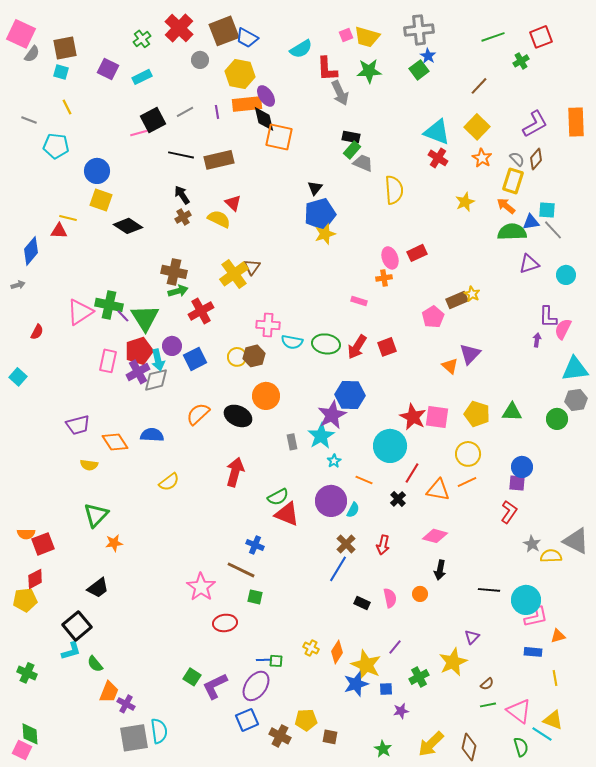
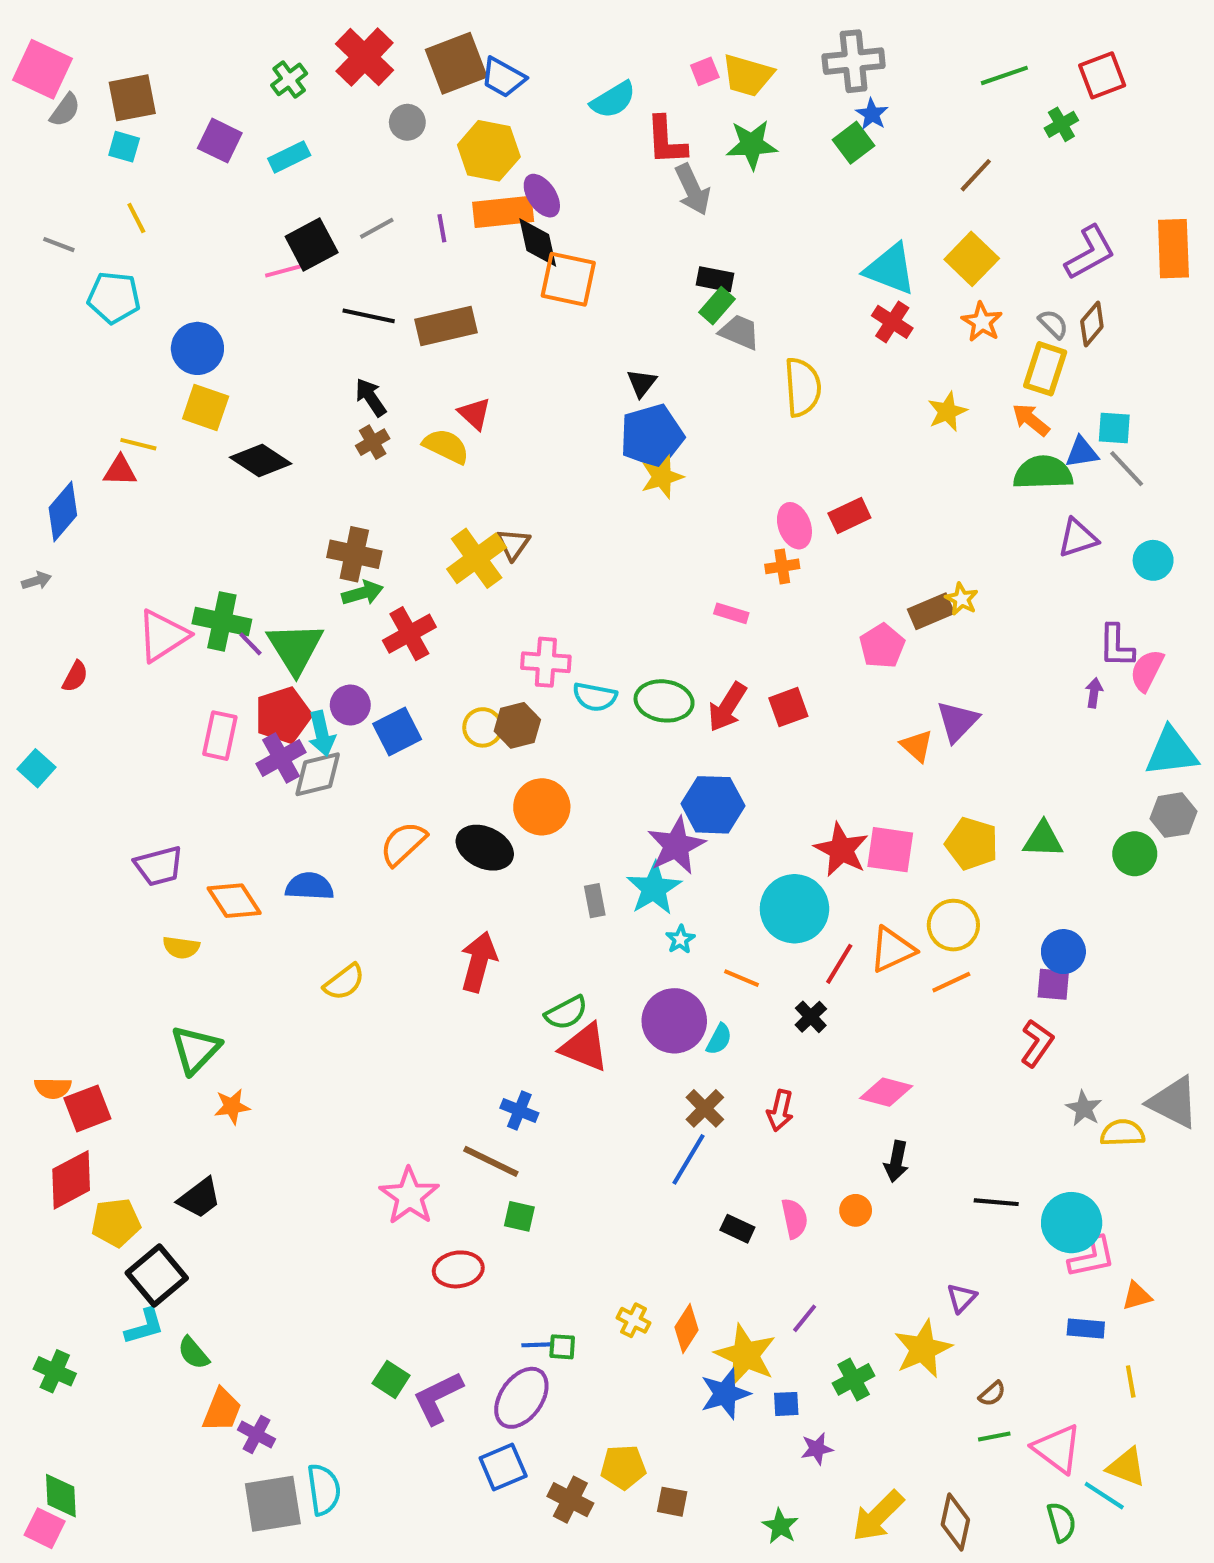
orange triangle: (438, 490) -> (892, 950), moved, turned -35
red diamond: (35, 579) -> (71, 1180), size x1.4
yellow pentagon: (25, 600) -> (116, 1223), moved

